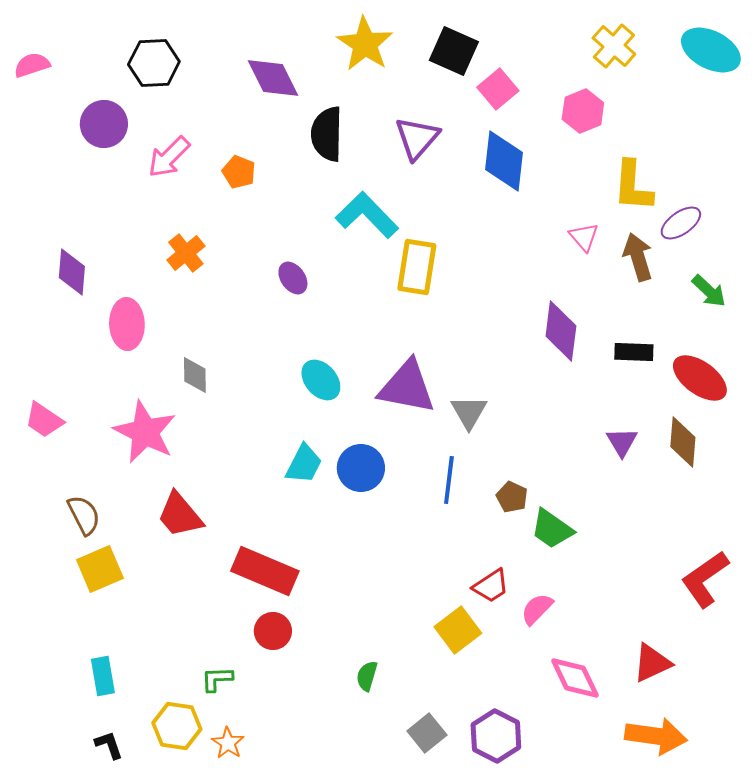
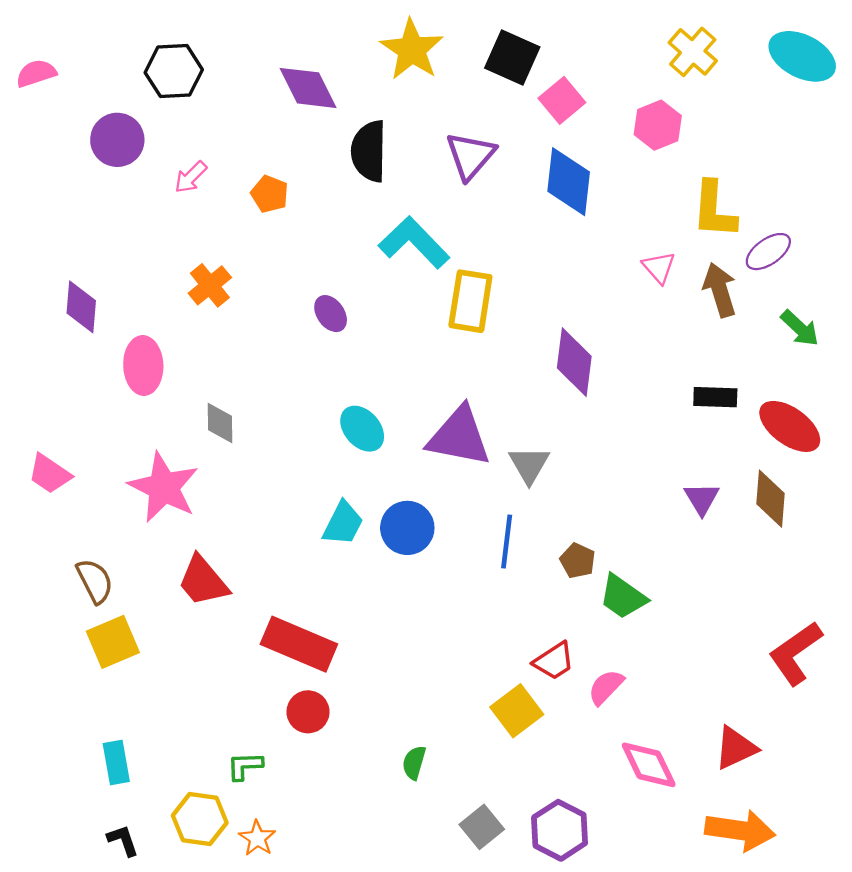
pink arrow: (169, 157) -> (191, 177), size x0.7
purple diamond: (561, 331) -> (574, 362), moved

